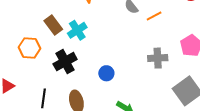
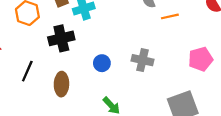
gray cross: (158, 58) -> (142, 60), moved

